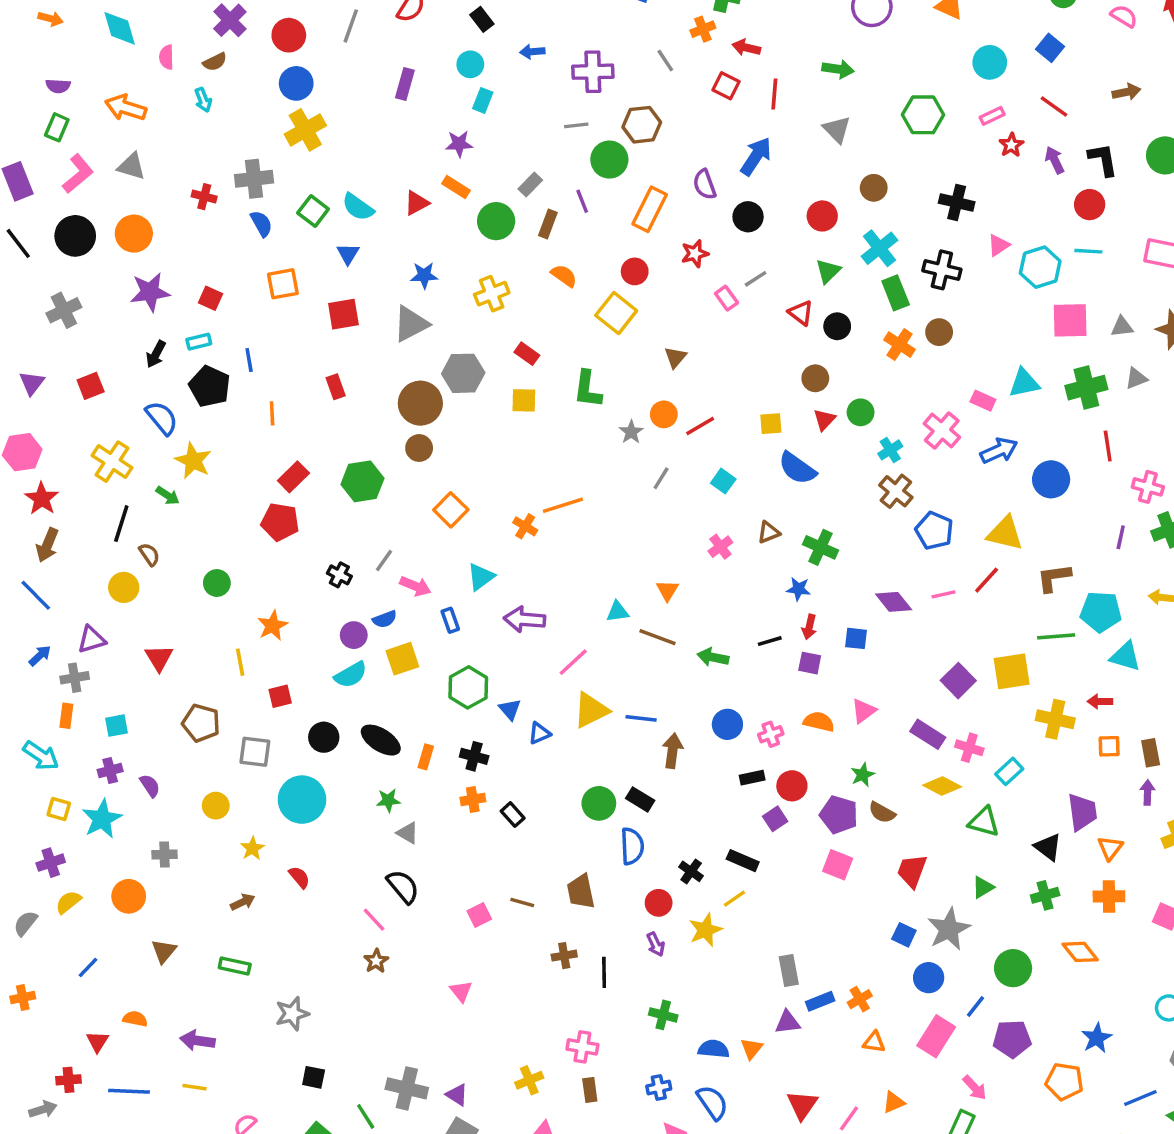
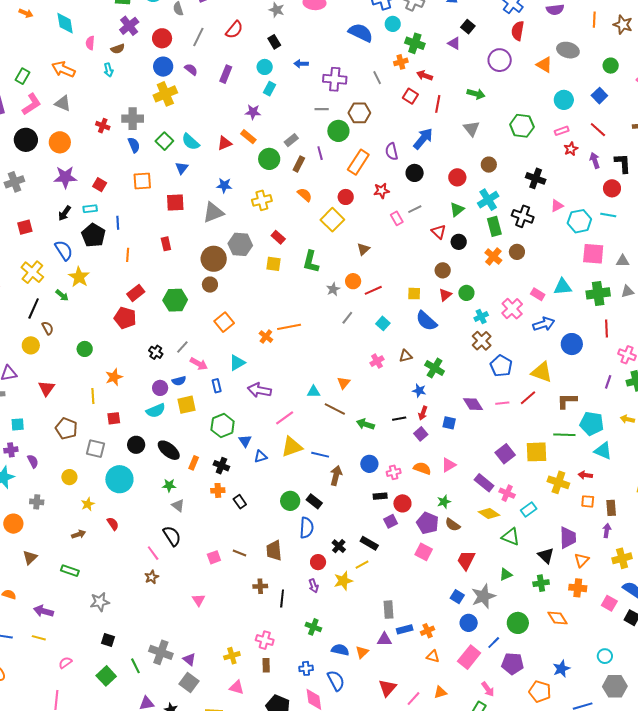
purple semicircle: (58, 86) -> (191, 69), moved, turned -152
purple square: (810, 663) -> (421, 434), turned 32

